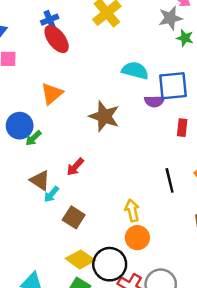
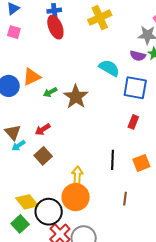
orange triangle: (52, 94) -> (32, 77), moved
purple semicircle: (154, 101) -> (138, 56), moved
green arrow: (33, 138) -> (50, 92), moved
brown square: (74, 217) -> (43, 156), moved
orange circle: (137, 238) -> (76, 197), size x1.4

